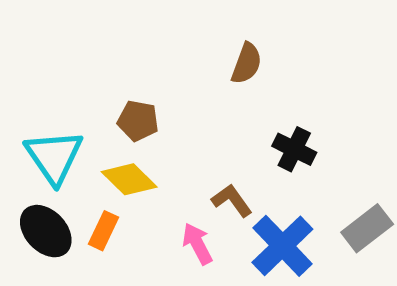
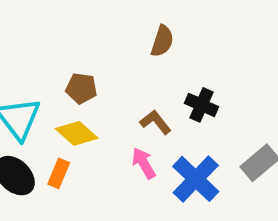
brown L-shape: (232, 201) -> (156, 122), moved
pink arrow: (197, 244) -> (144, 163), moved

